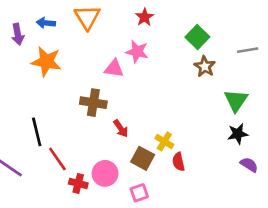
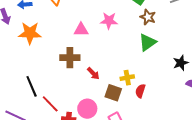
pink star: (137, 52) -> (109, 21), moved
green triangle: (236, 100) -> (147, 42), moved, turned 30
yellow cross: (164, 141) -> (127, 78), turned -32
red semicircle: (179, 162) -> (140, 91), turned 40

